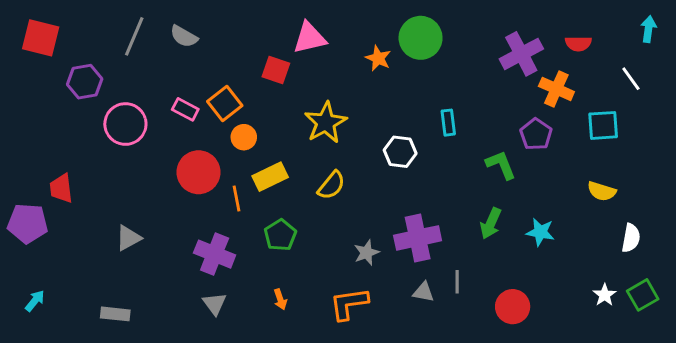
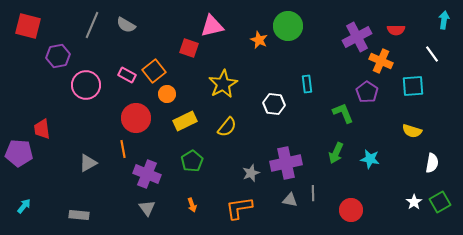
orange line: (236, 199) -> (123, 149), moved

